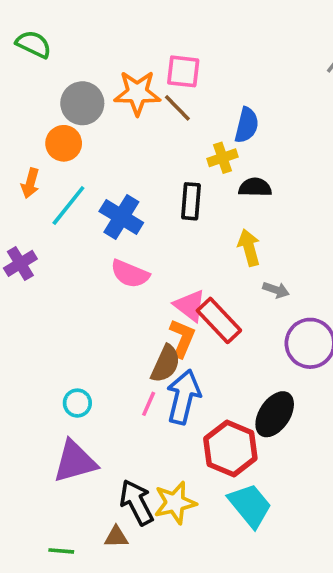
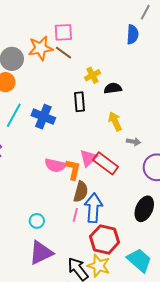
blue semicircle: (247, 125) -> (133, 34), moved
pink semicircle: (130, 274) -> (55, 165), moved
pink triangle: (190, 305) -> (89, 158), turned 48
orange L-shape: (182, 338) -> (73, 170), moved
red hexagon: (230, 448) -> (105, 239), moved
yellow star: (175, 503) -> (99, 266), turned -30

